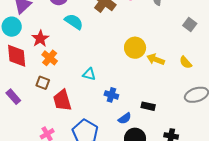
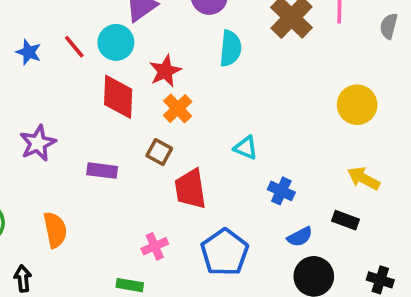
cyan semicircle: (74, 22) -> (230, 48), turned 54
yellow circle: (135, 48) -> (357, 105), moved
yellow arrow: (156, 59) -> (364, 178), moved
purple rectangle: (13, 97) -> (102, 171), turned -49

